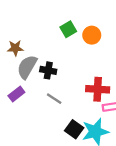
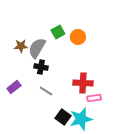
brown star: (15, 48) -> (21, 46), moved
gray semicircle: (27, 67) -> (37, 48), moved

